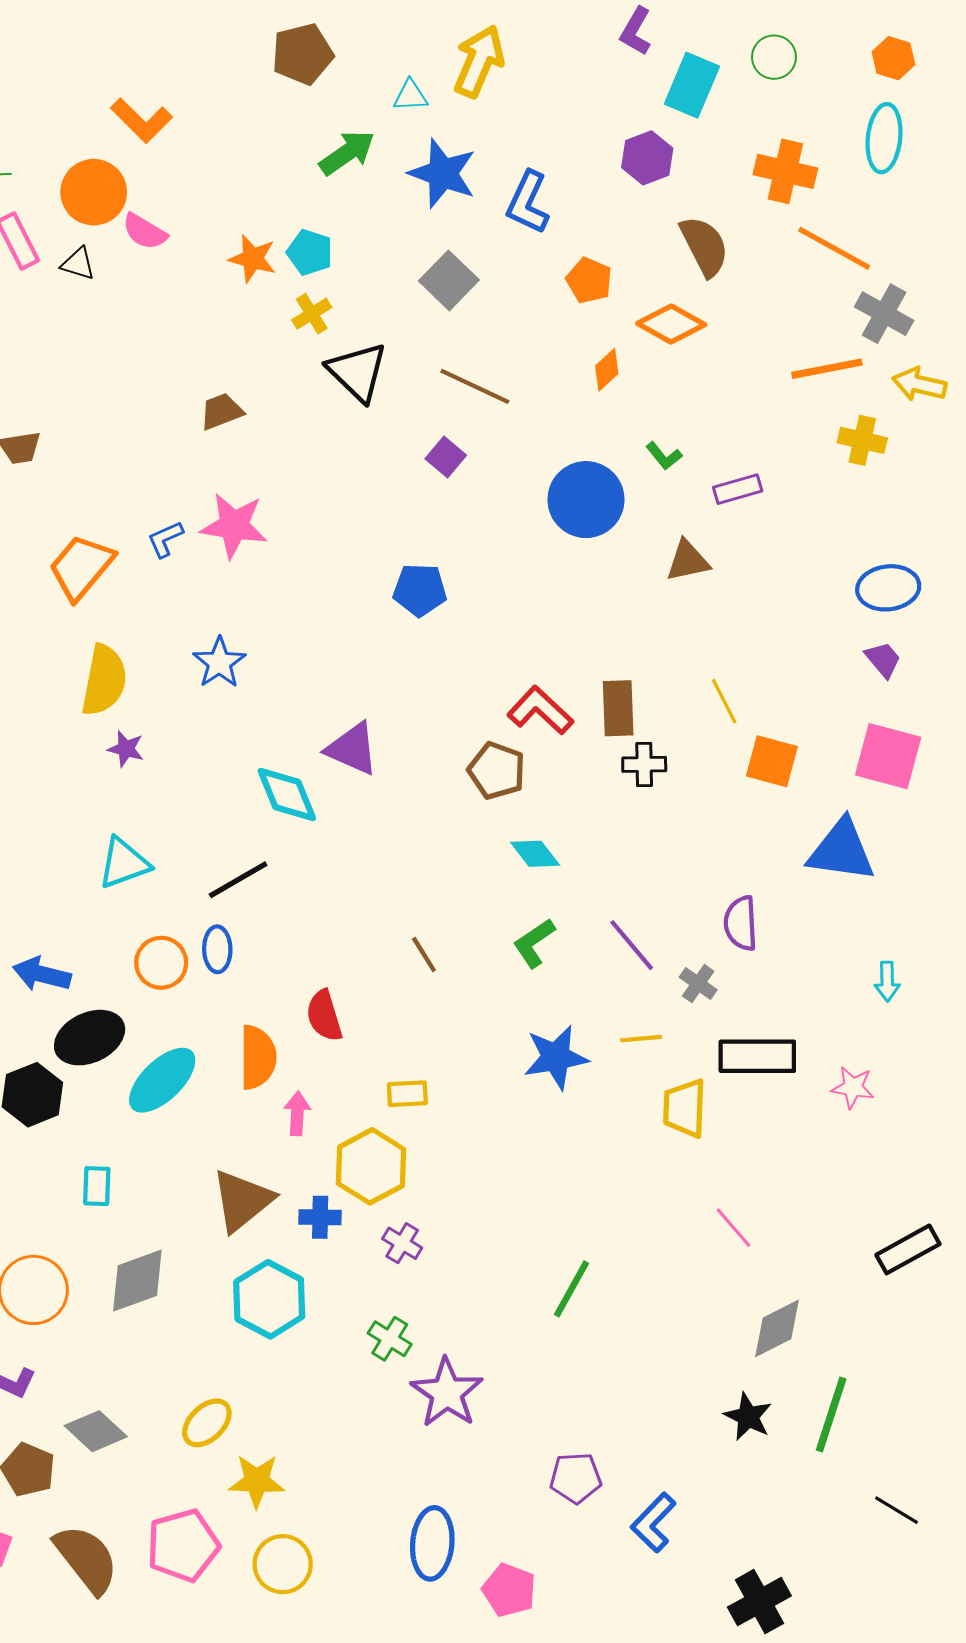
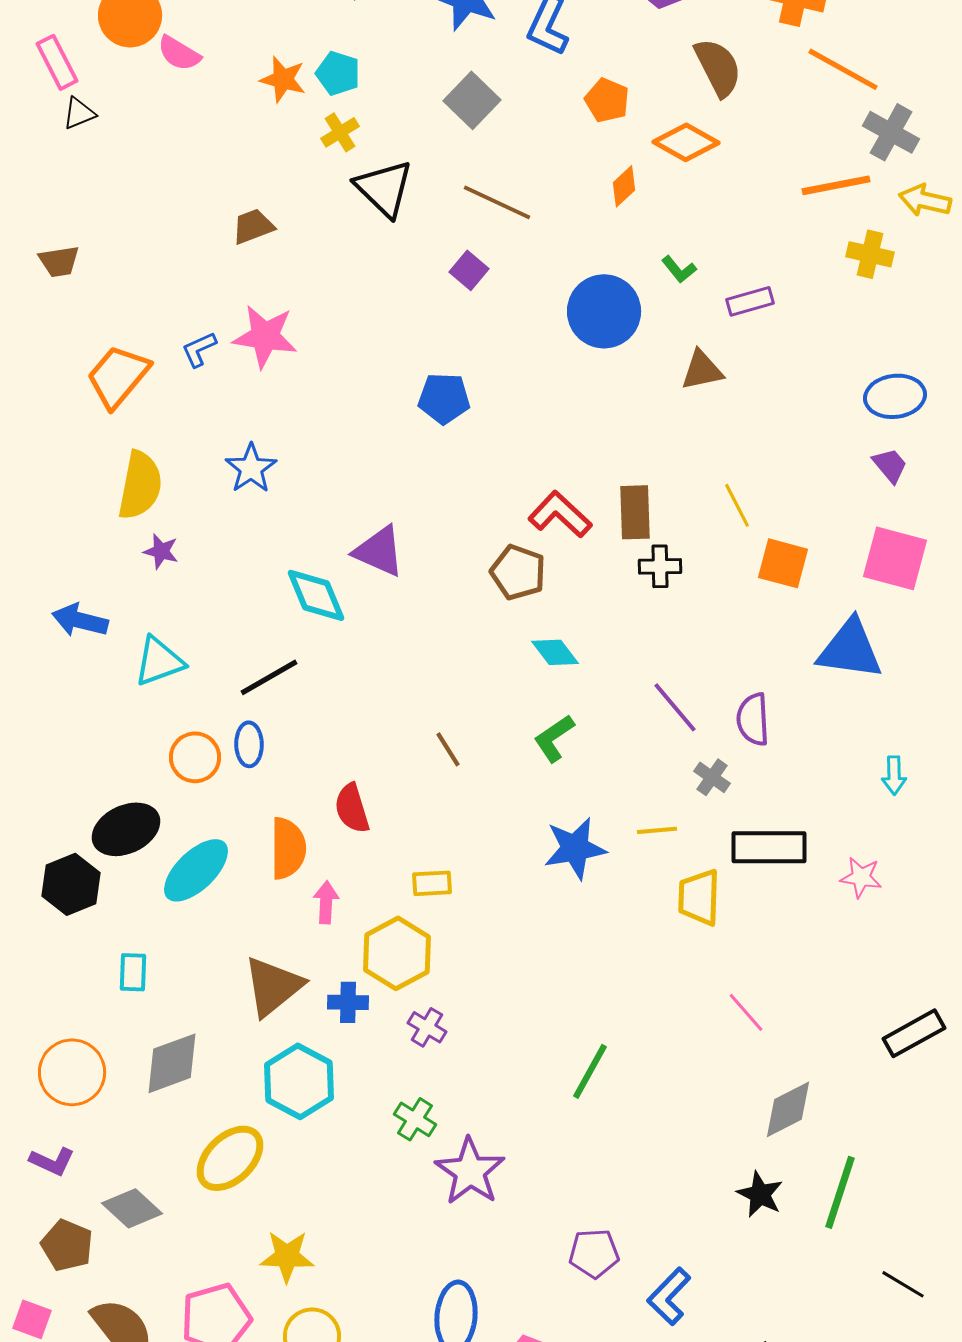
black triangle: (78, 264) -> (79, 113), moved, turned -39
purple line: (632, 945) -> (675, 707), moved
blue arrow: (42, 974) -> (80, 620), moved
yellow ellipse: (207, 1423) -> (230, 1158), moved, size x1.4

